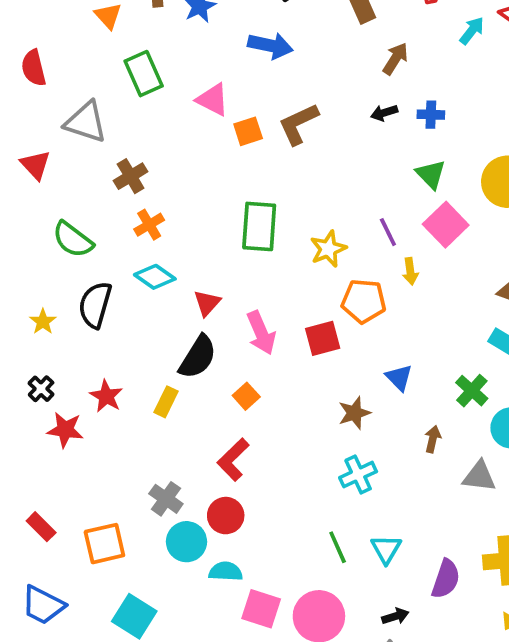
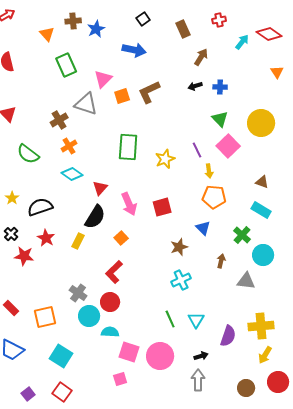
pink triangle: (213, 100) -> (103, 79), turned 48
gray triangle: (86, 122) -> (86, 104), moved
orange pentagon: (364, 301) -> (214, 197), moved
black semicircle: (95, 305) -> (40, 207), moved, turned 55

